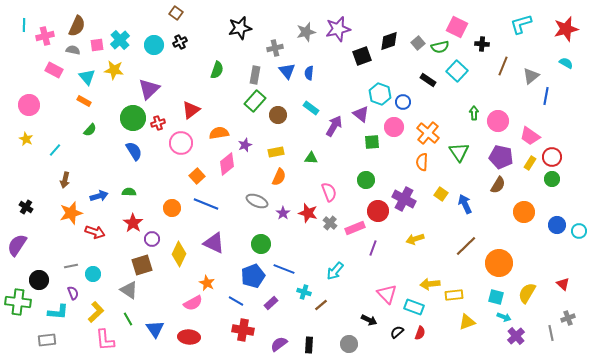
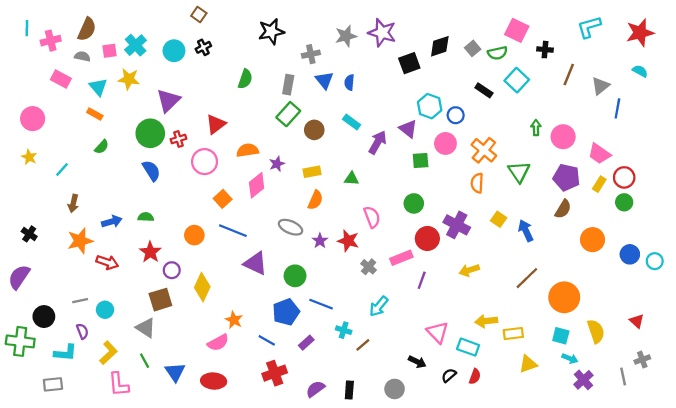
purple star: (338, 29) -> (382, 33), turned 30
gray cross: (330, 223) -> (369, 267), moved
purple triangle: (214, 243) -> (255, 263), moved
yellow semicircle: (527, 293) -> (596, 331), turned 130
red cross: (243, 330) -> (275, 373), turned -30

